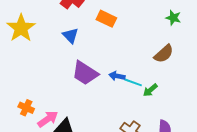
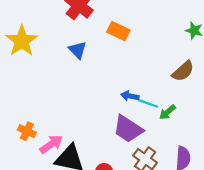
purple trapezoid: (85, 73) -> (128, 129), moved

